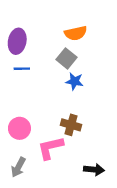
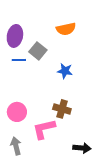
gray square: (66, 58) -> (38, 51), moved
gray arrow: (18, 167) -> (16, 146), turned 138

